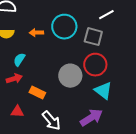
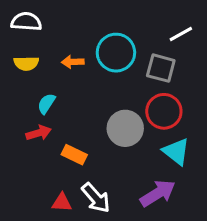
red triangle: (17, 112) -> (62, 203), moved

